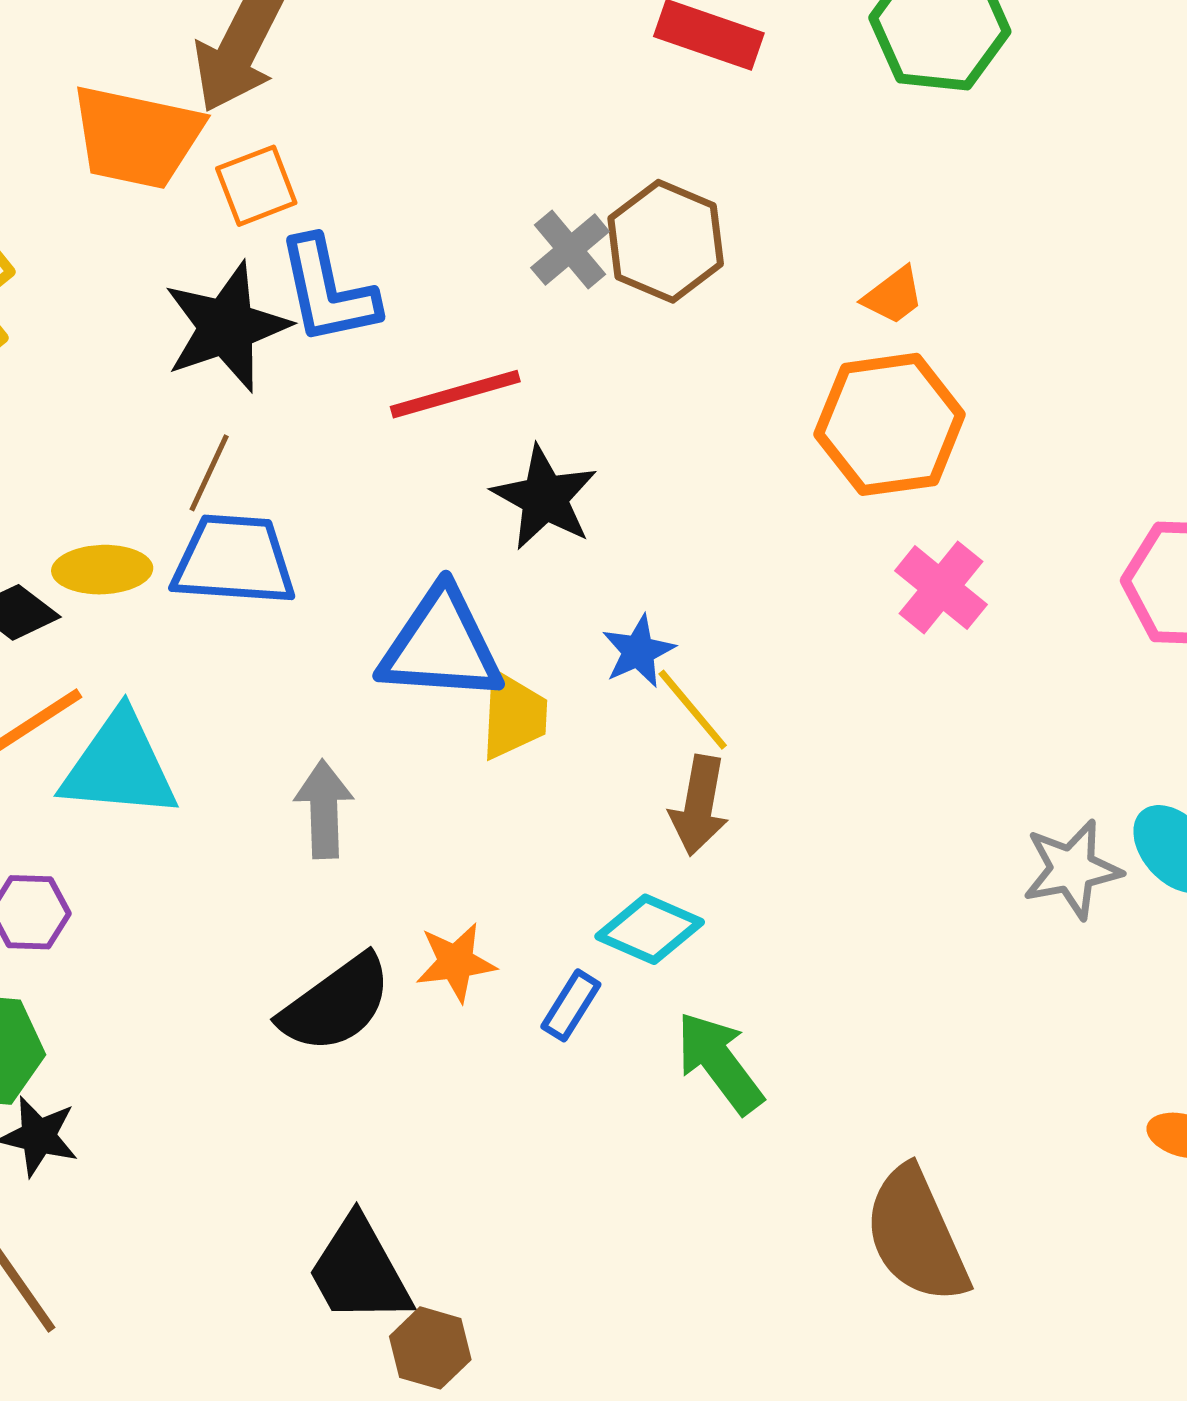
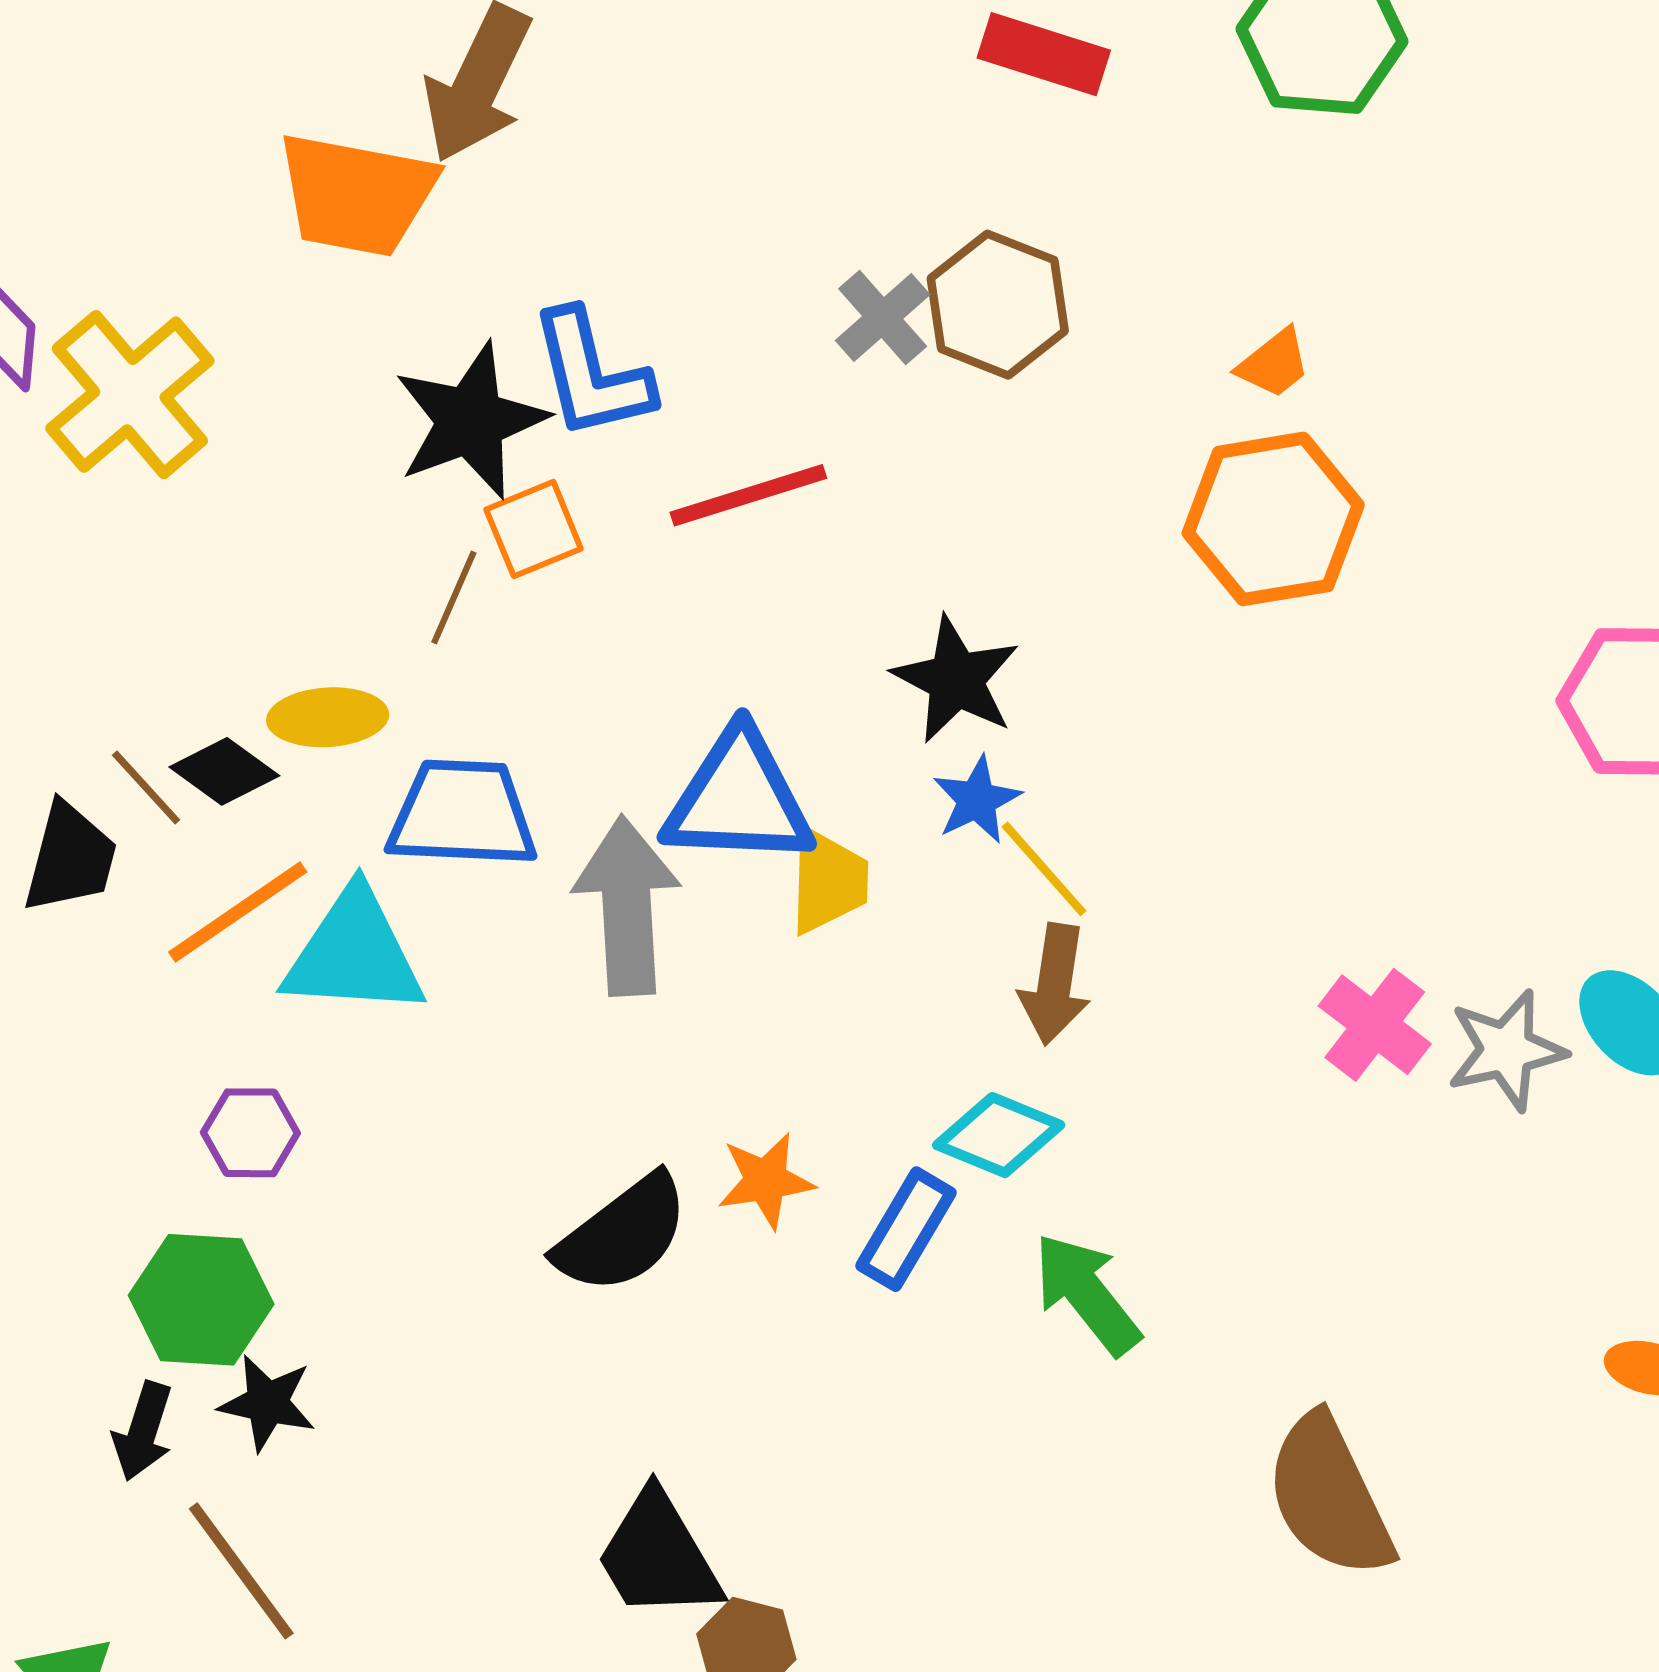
orange square: (256, 186) -> (534, 529), moved
black star: (545, 498) -> (956, 680), moved
blue trapezoid: (234, 560) -> (462, 814), moved
pink cross: (941, 588) -> (1375, 1025), moved
gray arrow: (324, 809) -> (627, 906), moved, size x1.5
blue rectangle: (571, 1005) -> (906, 1229), size x1.4

